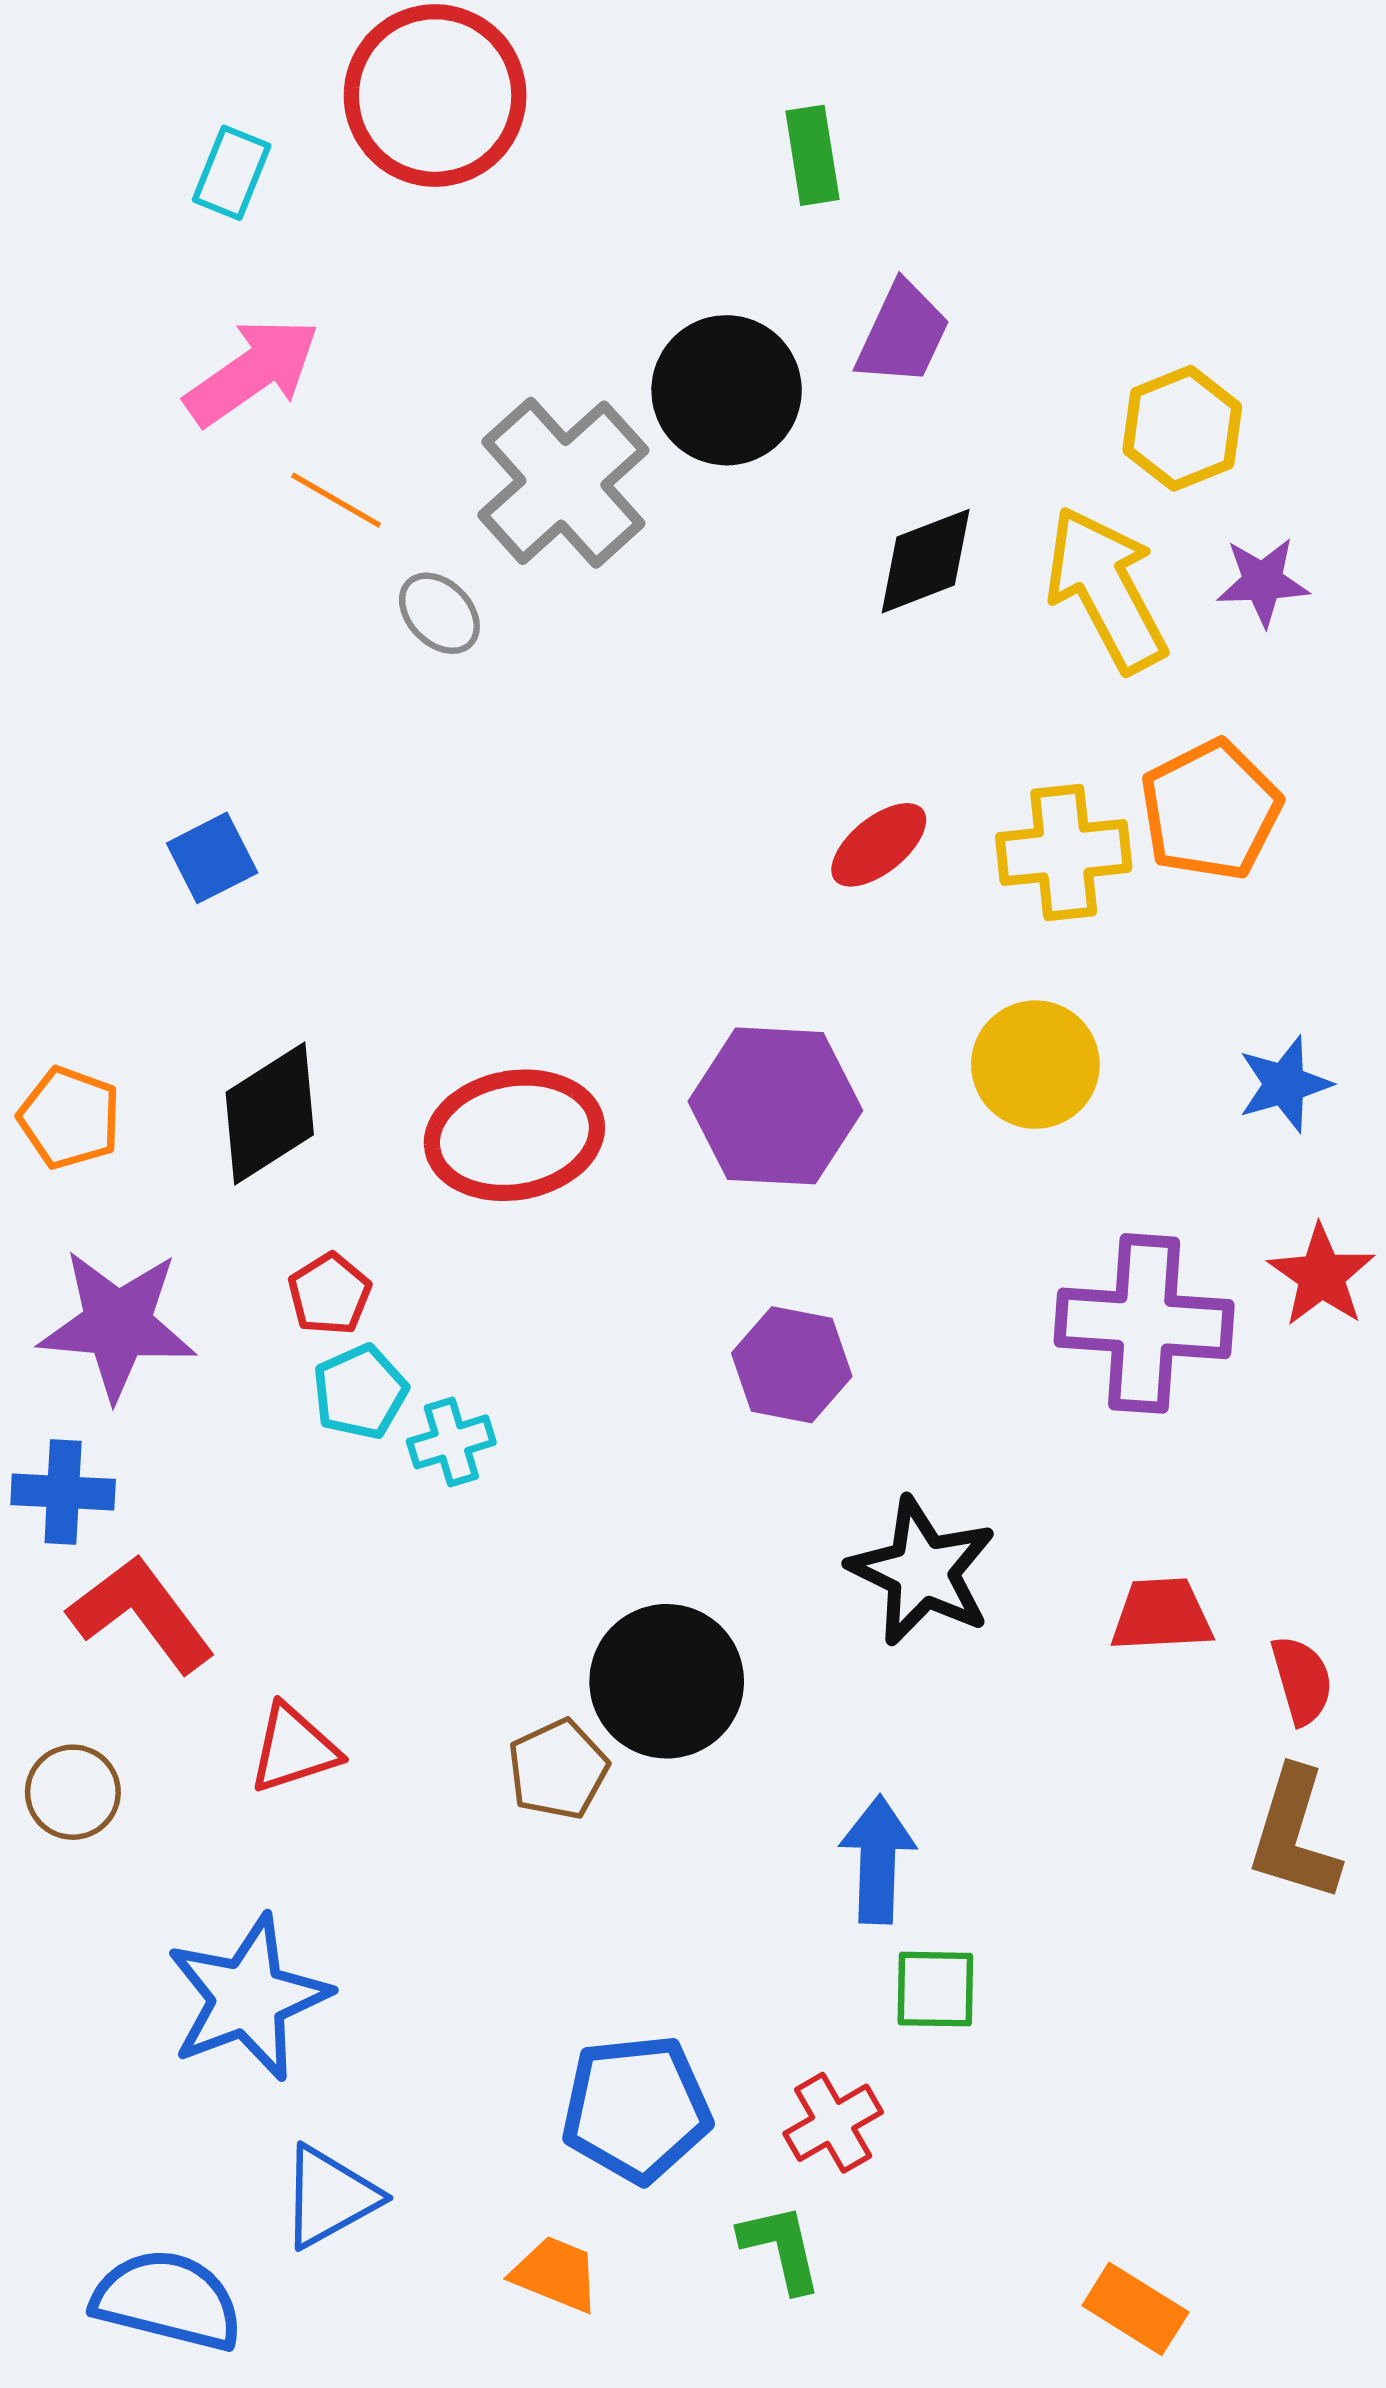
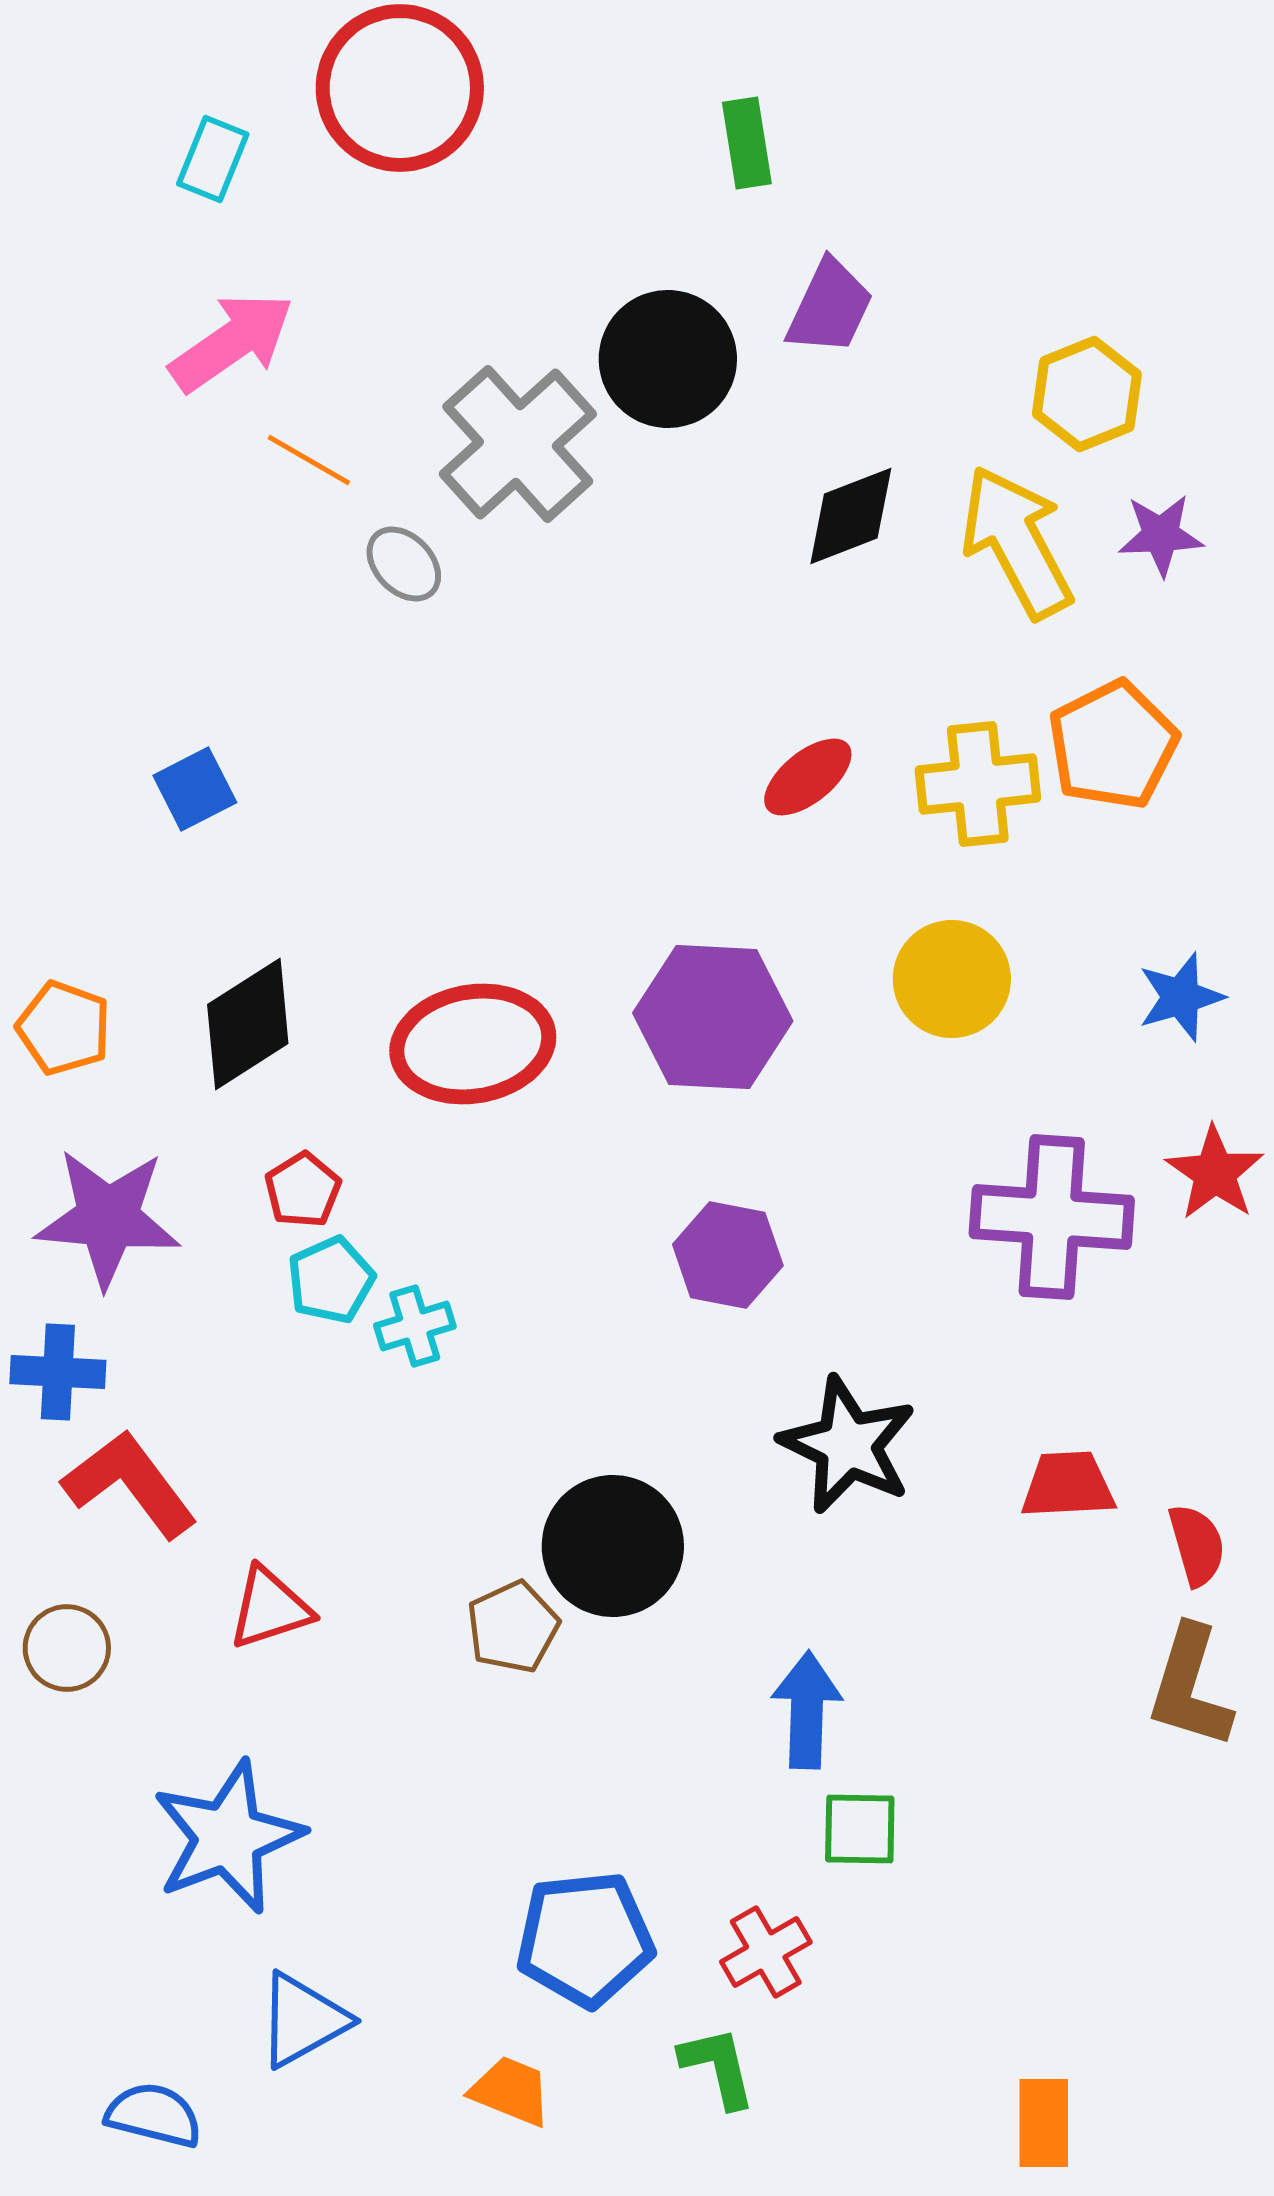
blue semicircle: (167, 2300) -> (154, 2115), size x0.7
orange rectangle: (1135, 2309) -> (1044, 2123), turned 58

